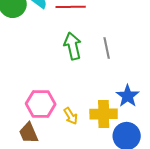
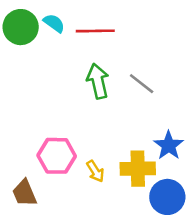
gray line: (107, 48) -> (142, 84), turned -40
brown trapezoid: (29, 133) -> (24, 193), moved

